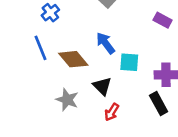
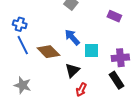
blue cross: (50, 13) -> (20, 24), moved, turned -32
black triangle: (102, 86) -> (72, 70), turned 35
gray star: (67, 100) -> (23, 85), moved

